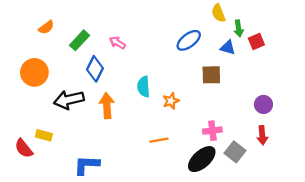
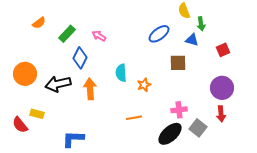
red square: (256, 42) -> (223, 50), moved
orange circle: (34, 72) -> (25, 74), moved
purple circle: (263, 104) -> (222, 88), size x1.5

